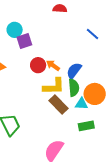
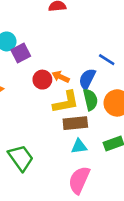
blue line: (93, 34) -> (107, 60), moved
brown rectangle: (59, 104) -> (75, 123), turned -42
cyan triangle: (82, 104) -> (79, 146), moved

